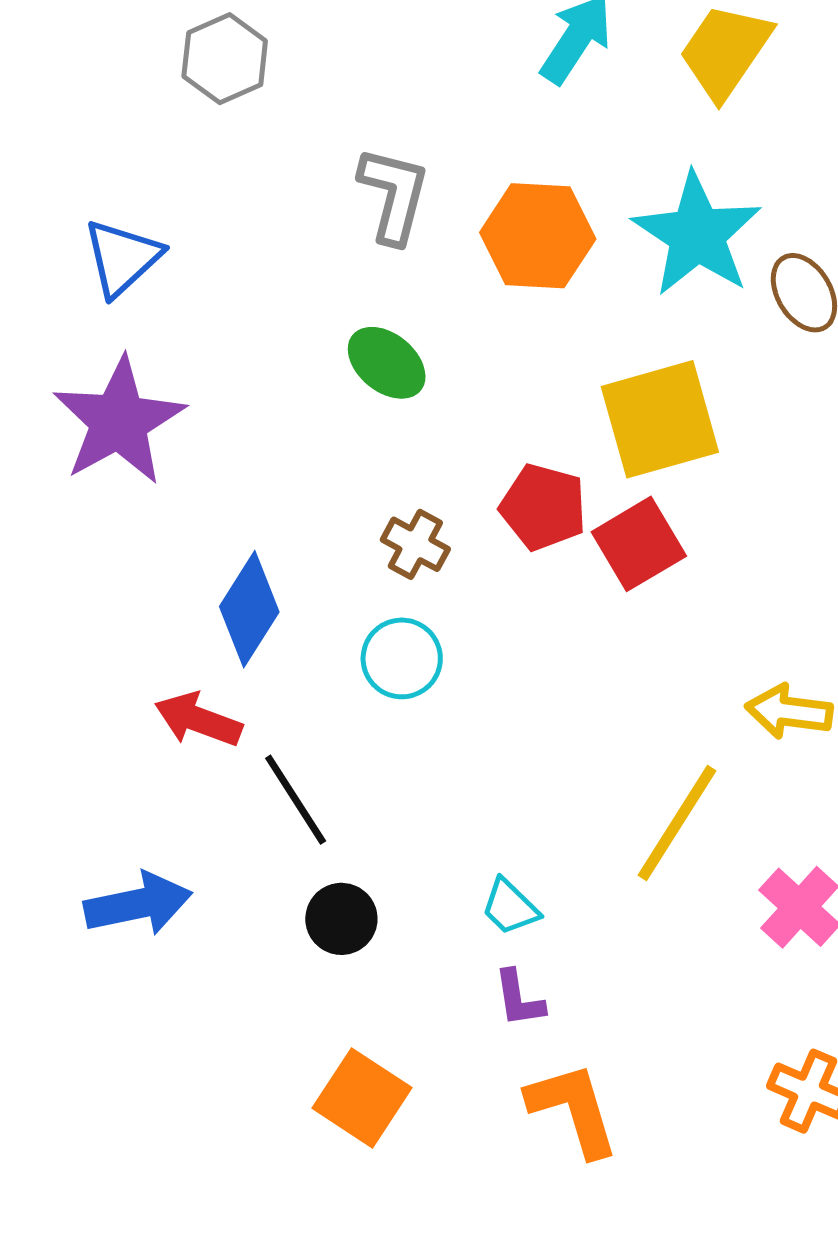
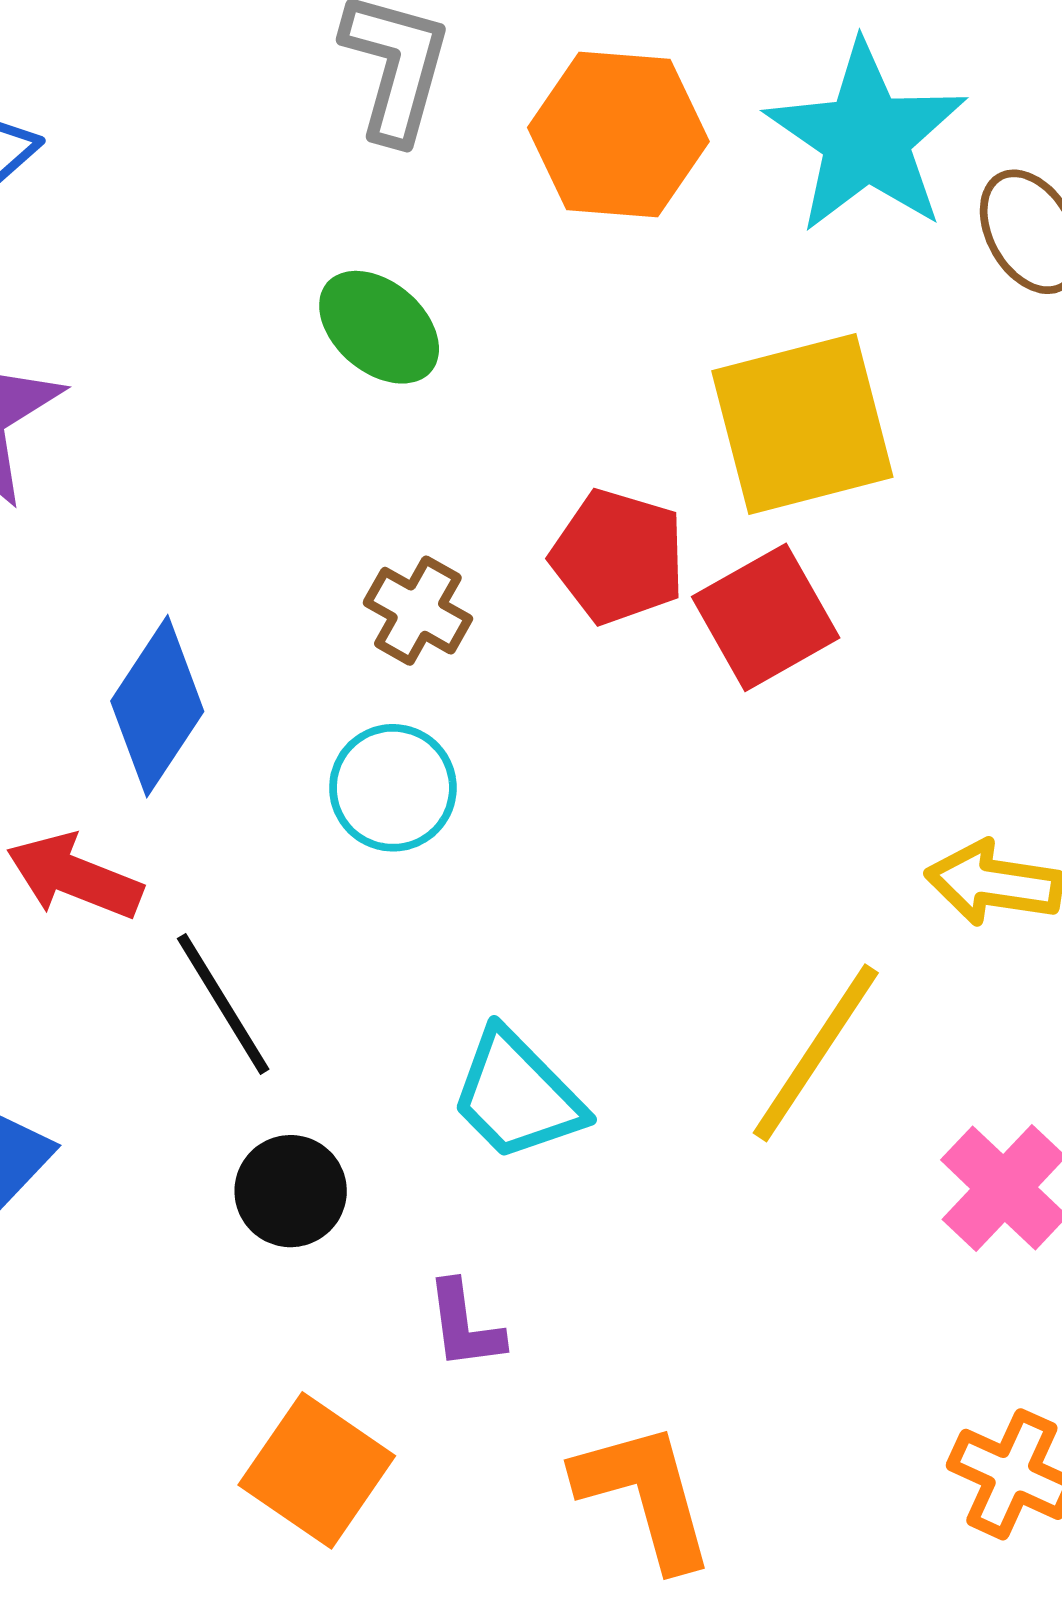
cyan trapezoid: (510, 907) -> (517, 1096), moved, size x1.5
purple L-shape: (519, 999) -> (465, 1325), moved

